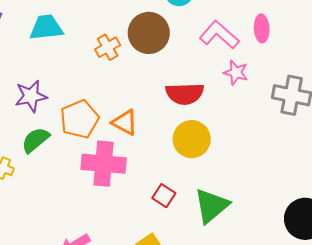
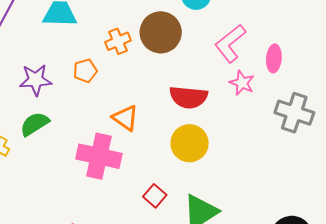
pink ellipse: (262, 28) -> (274, 58), moved
pink L-shape: (219, 35) -> (230, 43), turned -87
orange pentagon: (80, 119) -> (85, 71), moved, size x0.6

